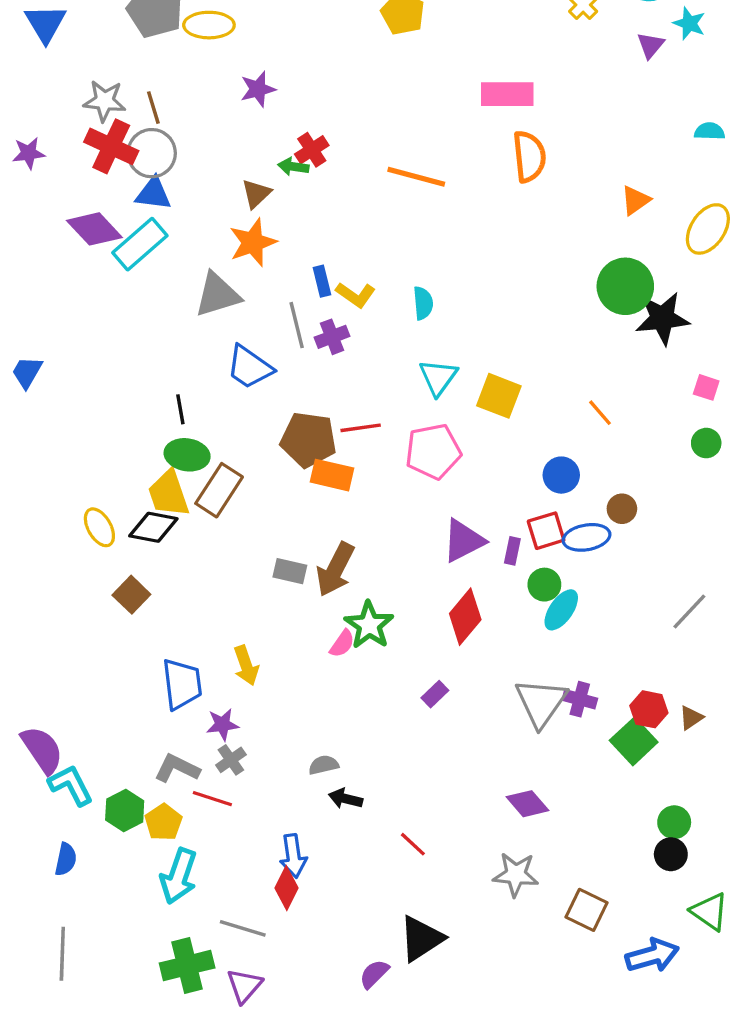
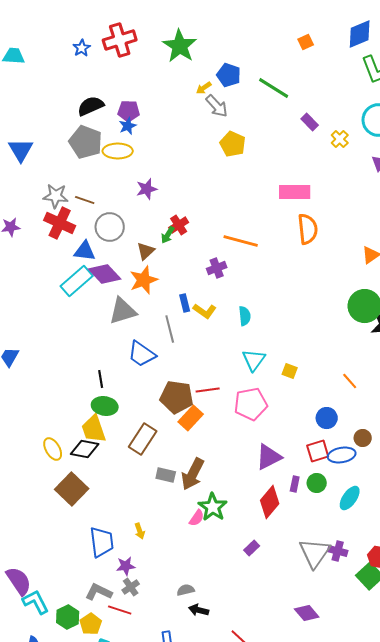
brown line: (153, 108) -> (85, 200), turned -54
gray circle: (152, 153) -> (110, 227), moved
green arrow: (293, 167) -> (168, 235), turned -66
purple diamond: (94, 229) -> (105, 274), moved
purple cross: (332, 337) -> (217, 268), moved
yellow square: (499, 396) -> (290, 371), size x0.6
orange rectangle: (332, 475) -> (191, 418), turned -60
brown rectangle: (219, 490) -> (143, 439), moved
purple rectangle: (512, 551) -> (295, 484), moved
brown square: (131, 595) -> (72, 489), size x1.5
cyan ellipse: (561, 610) -> (350, 498), moved
yellow arrow: (246, 665) -> (140, 531), size x0.7

